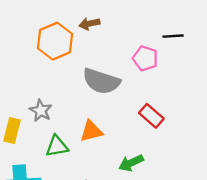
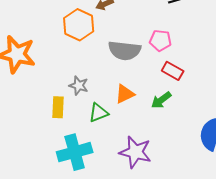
pink pentagon: (145, 58) -> (160, 40), moved
green arrow: (131, 163) -> (161, 100), moved

